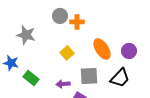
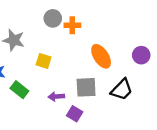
purple circle: (129, 51) -> (141, 55), moved
yellow square: (67, 53) -> (44, 61), moved, turned -32

